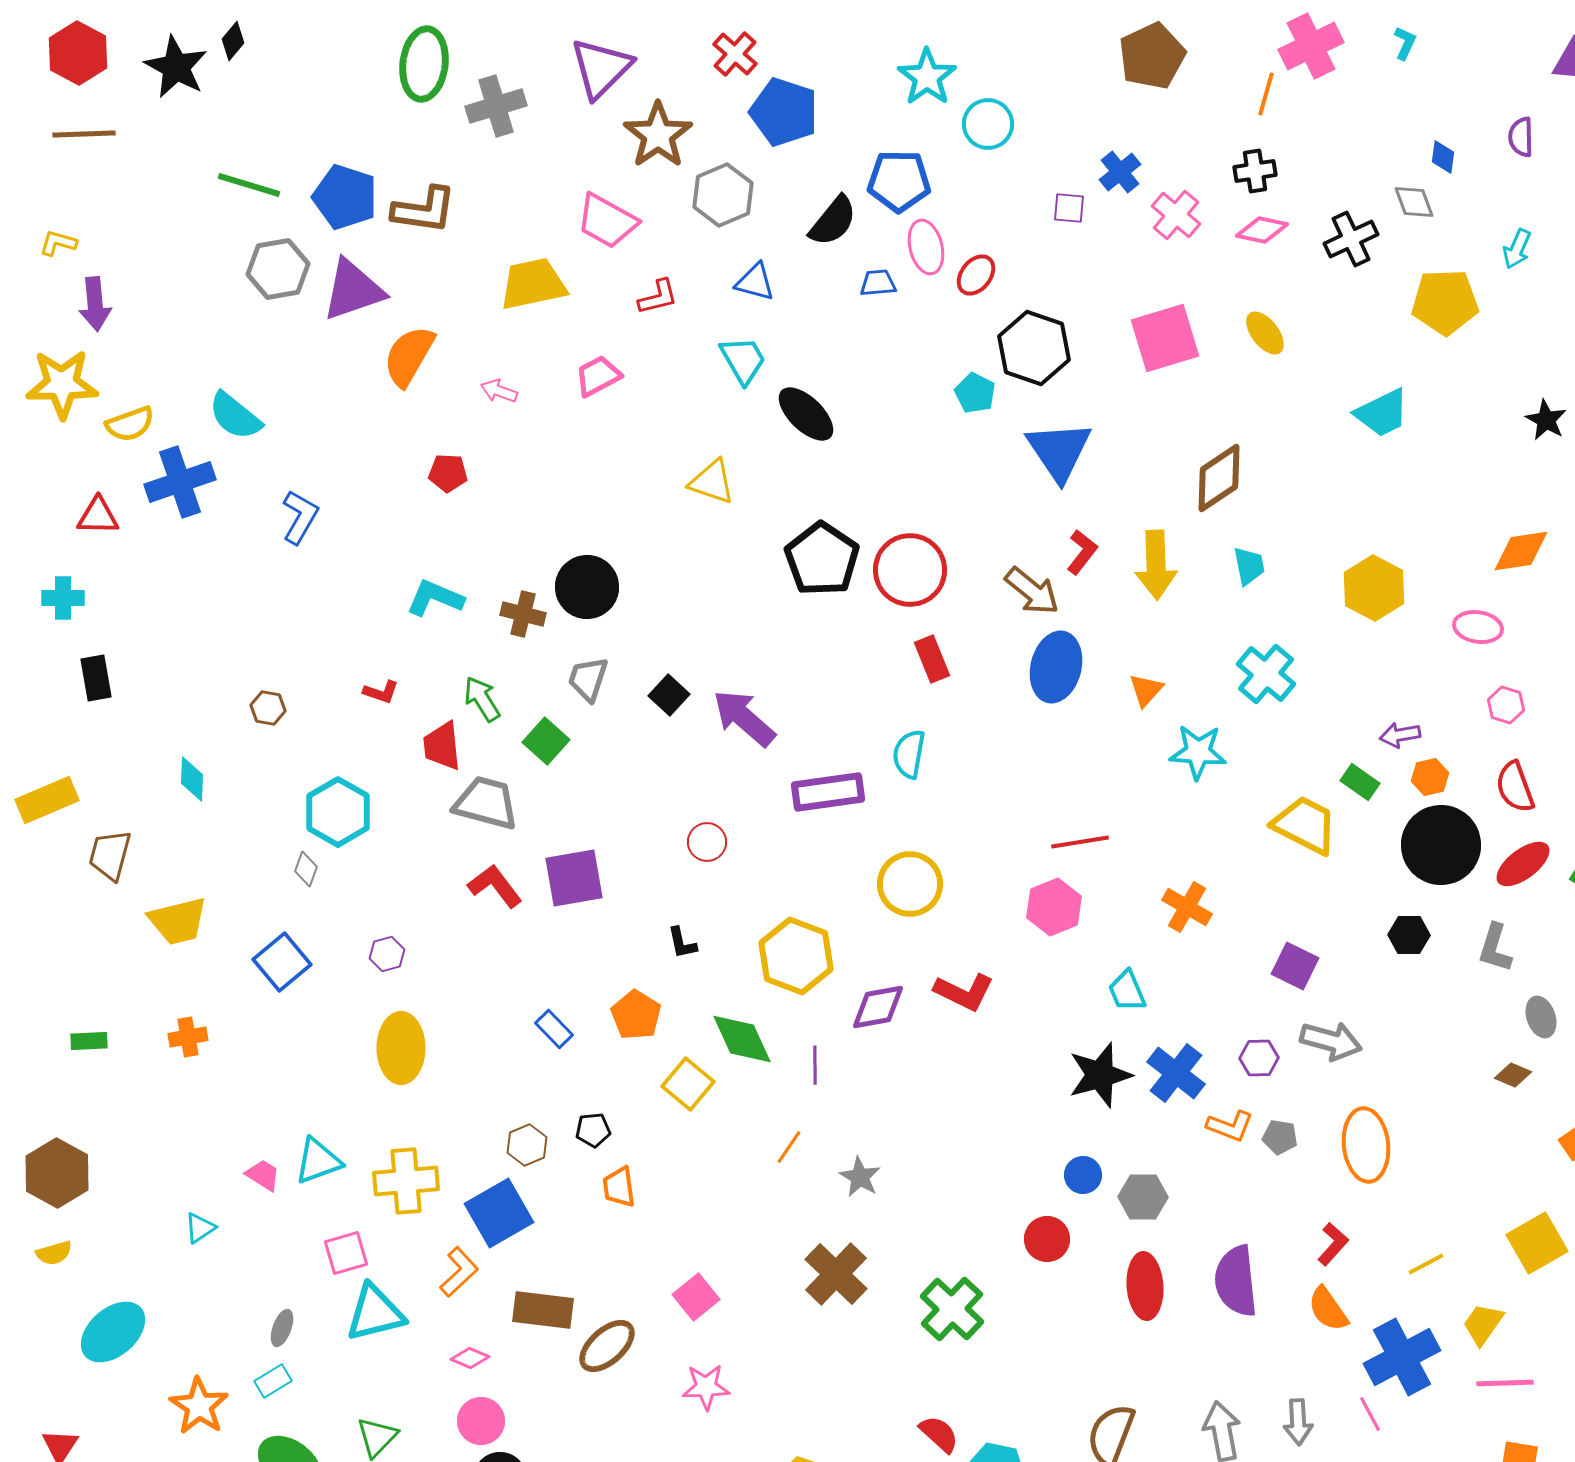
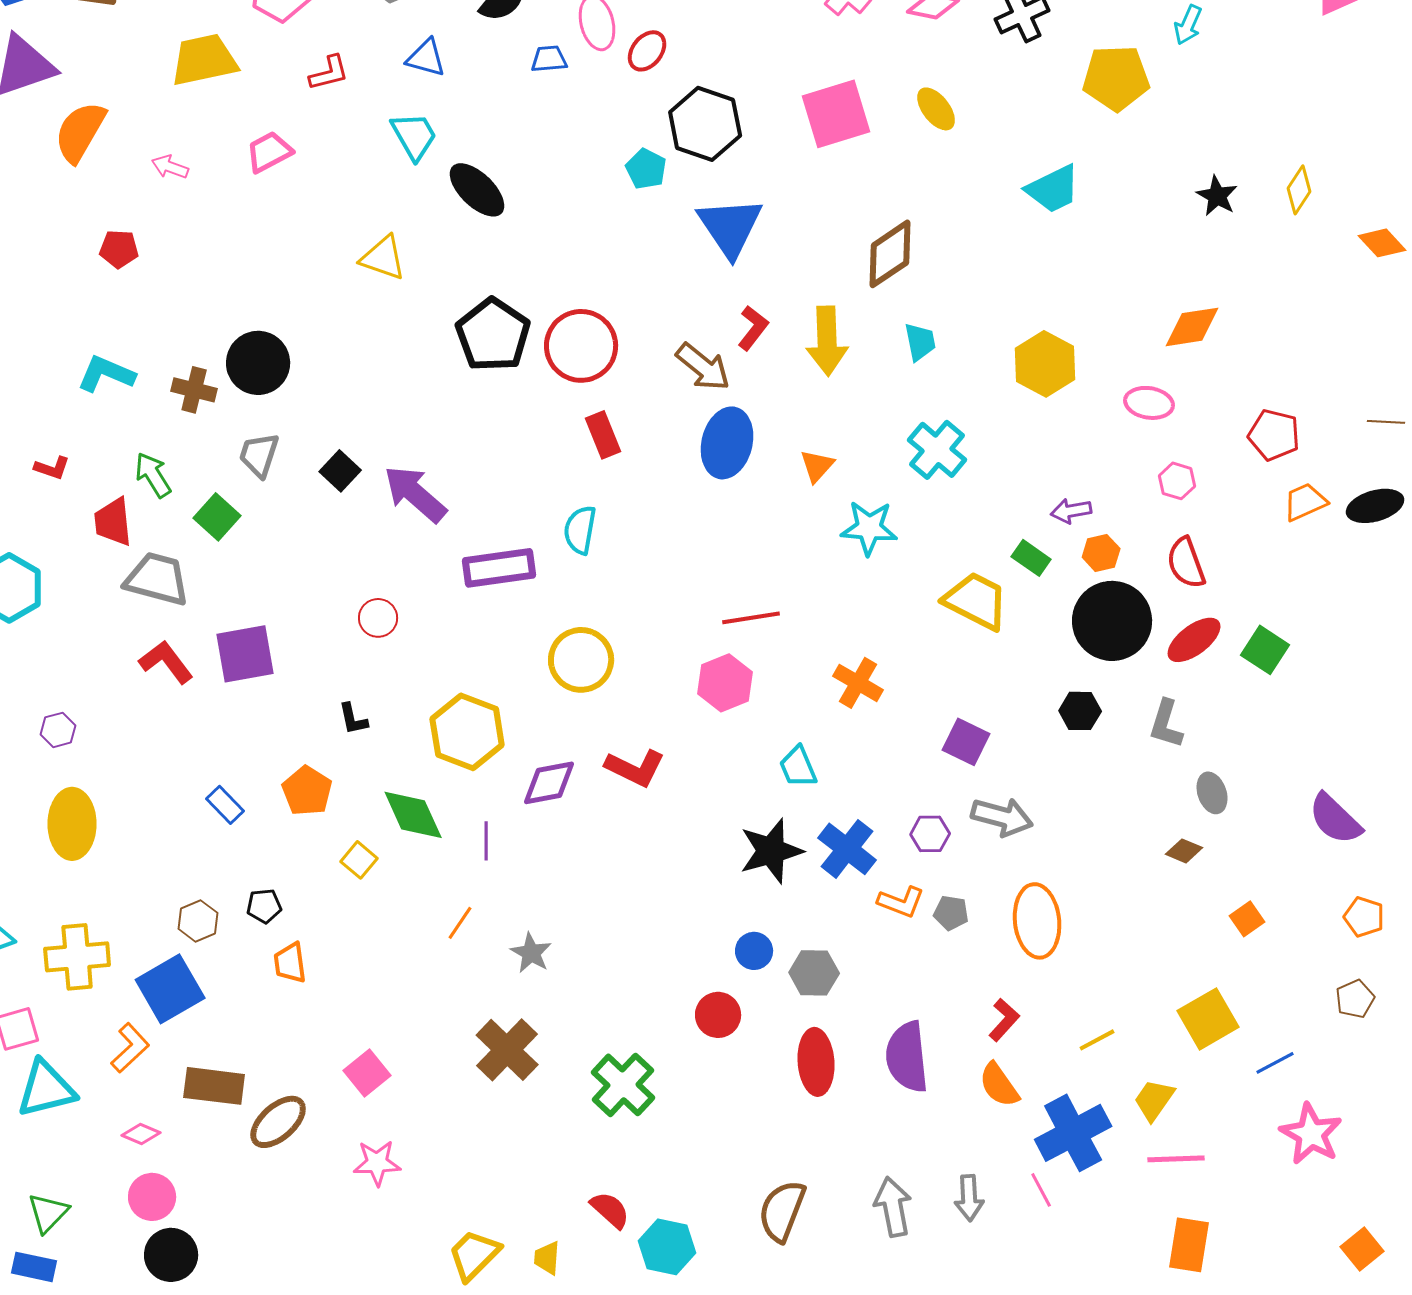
yellow square: (688, 1084) -> (359, 860), size x0.7

